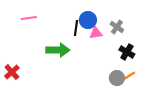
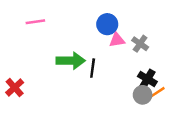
gray cross: (117, 27) -> (140, 44), moved
black line: (76, 28) -> (93, 68), moved
black cross: (127, 52) -> (147, 79), moved

